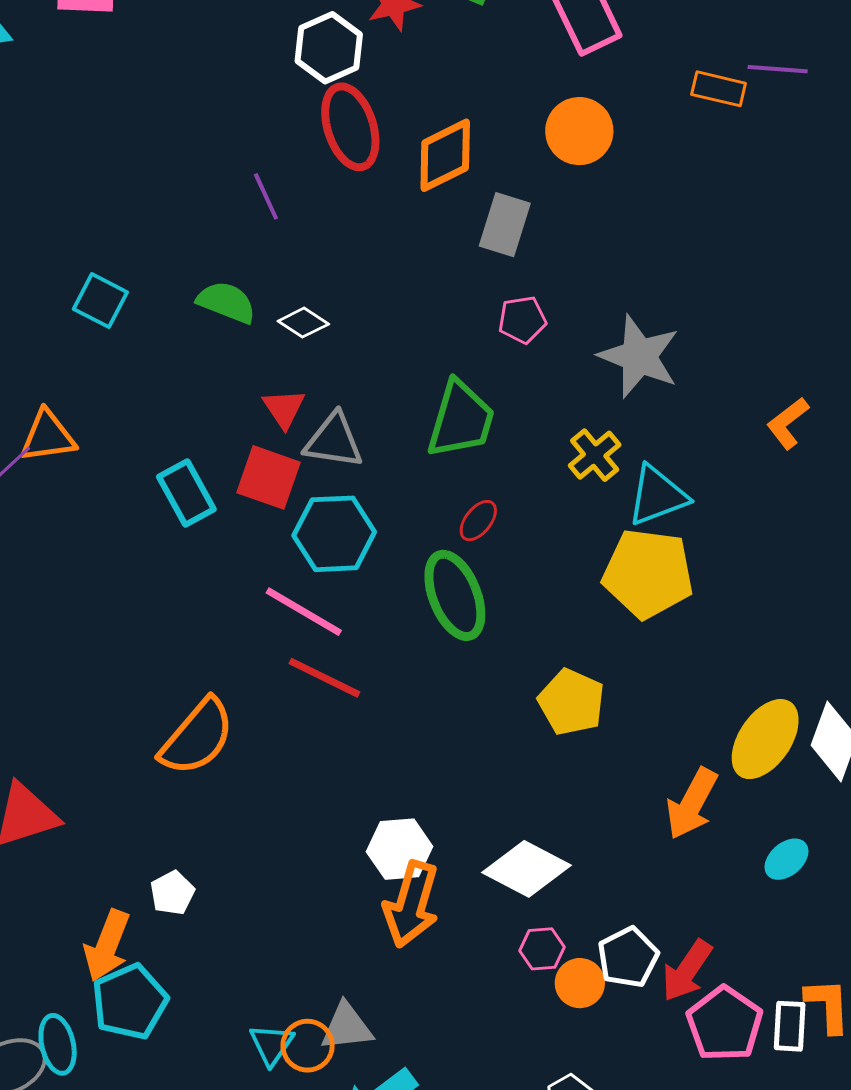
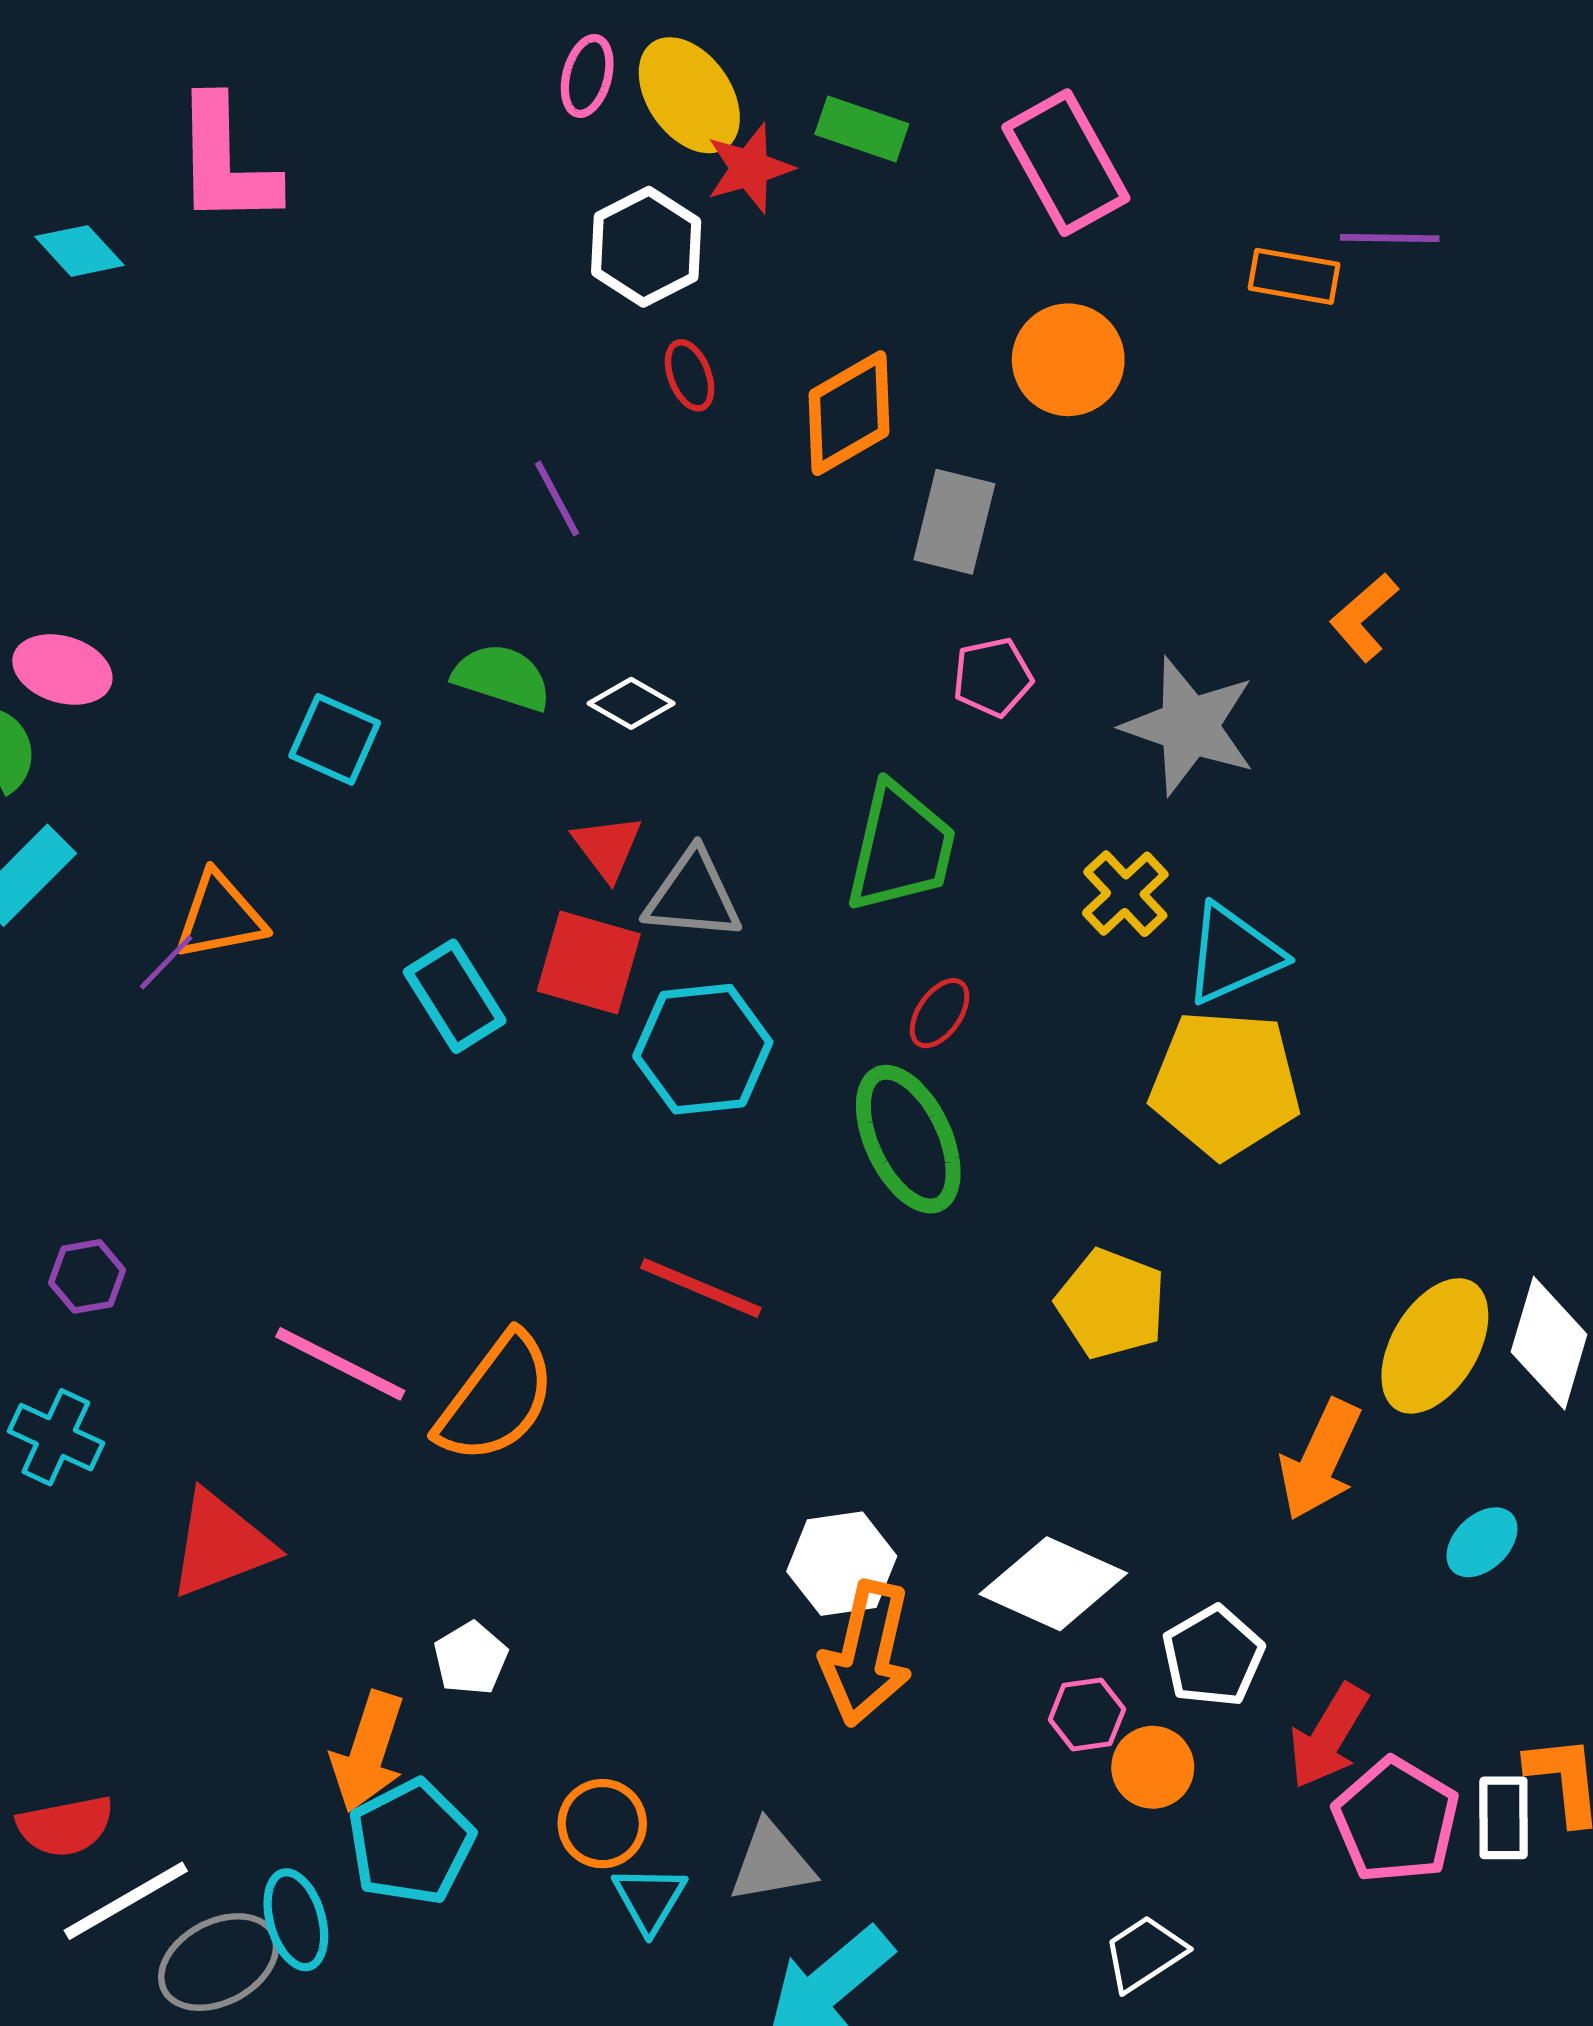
red ellipse: (350, 127) -> (690, 375), size x0.5
cyan square: (100, 301) -> (335, 739), moved
orange L-shape: (788, 423) -> (1364, 617), moved
pink line: (304, 612) -> (340, 1364), moved
white pentagon: (628, 957) -> (1213, 1656), moved
orange circle: (308, 1046) -> (602, 1824), moved

